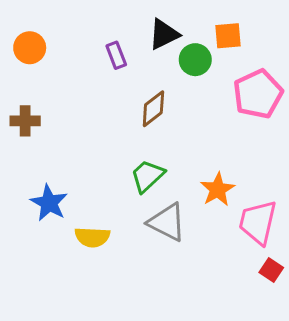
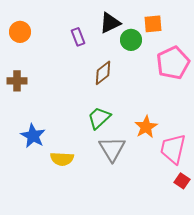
gray triangle: (167, 222) -> (112, 149), turned 32

